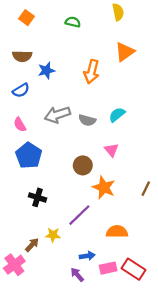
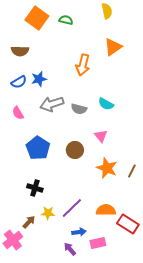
orange square: (26, 18) -> (37, 18), moved, size x1.6
blue star: (46, 71) -> (39, 79), moved
cyan semicircle: (117, 115) -> (106, 104), turned -112
blue pentagon: (29, 155) -> (38, 148), moved
orange star: (104, 187) -> (107, 168), moved
black cross: (38, 197) -> (35, 188), moved
purple line: (79, 215) -> (72, 208), moved
red rectangle: (134, 269) -> (128, 224), moved

